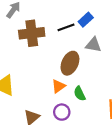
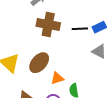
brown ellipse: (70, 63) -> (39, 63), moved

